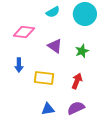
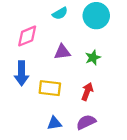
pink diamond: (24, 32) -> (27, 36), turned -30
purple triangle: (55, 46) -> (62, 52), turned -42
blue arrow: (19, 65) -> (22, 73), size x1.5

